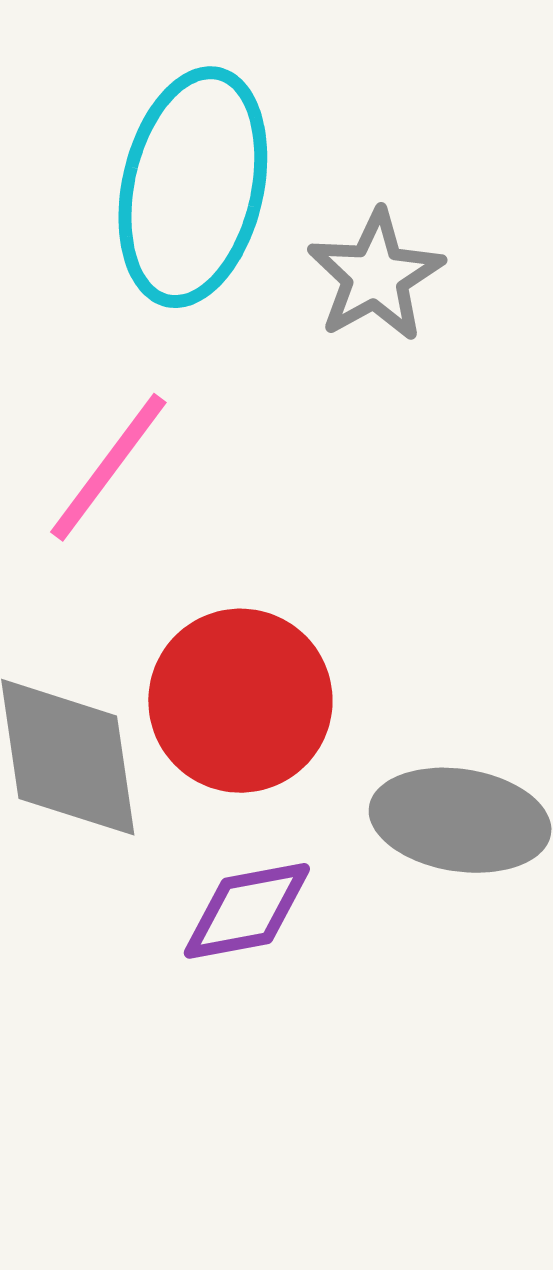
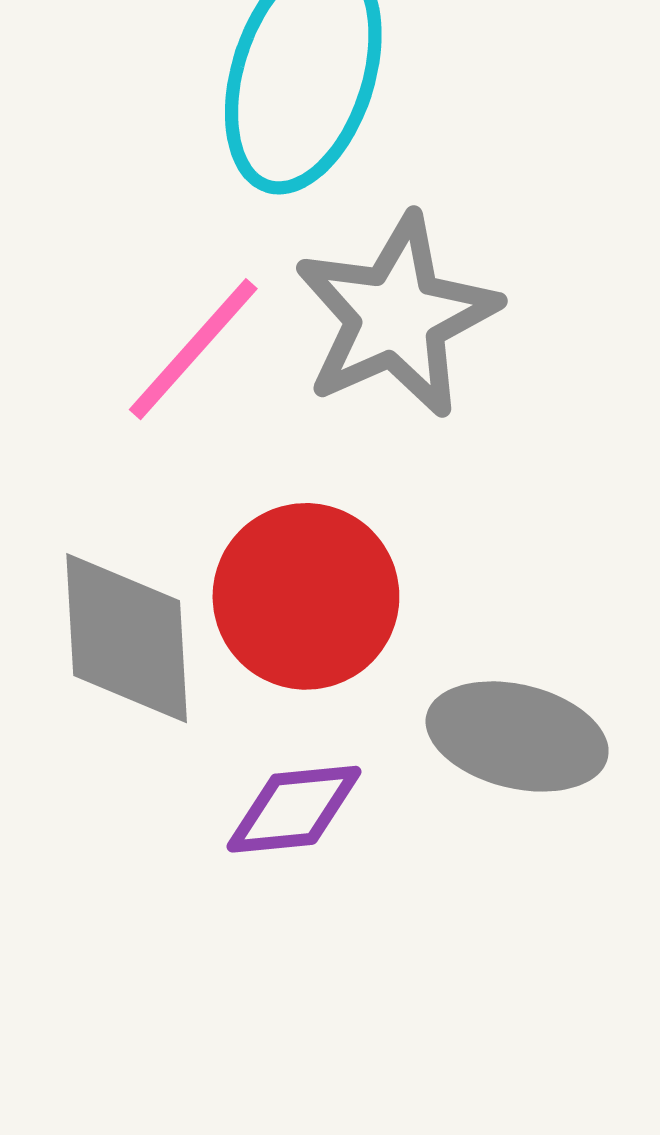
gray star: (376, 276) -> (396, 316), moved, size x1.5

